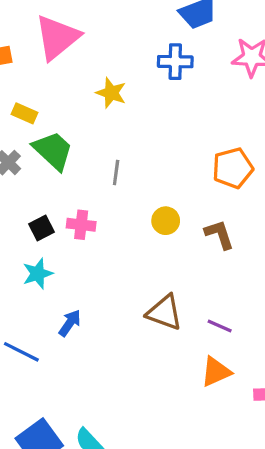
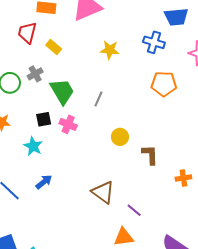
yellow star: (111, 93) -> (110, 50), turned -30
green trapezoid: (53, 151) -> (62, 91), moved
orange pentagon: (233, 168) -> (164, 84), moved
cyan star: (38, 274) -> (33, 146), turned 30

